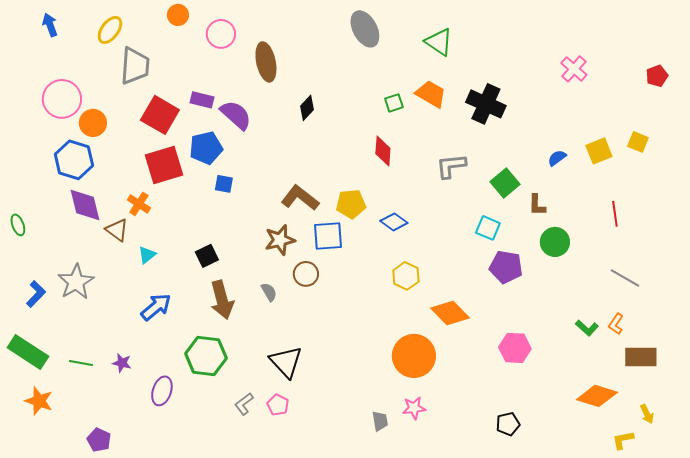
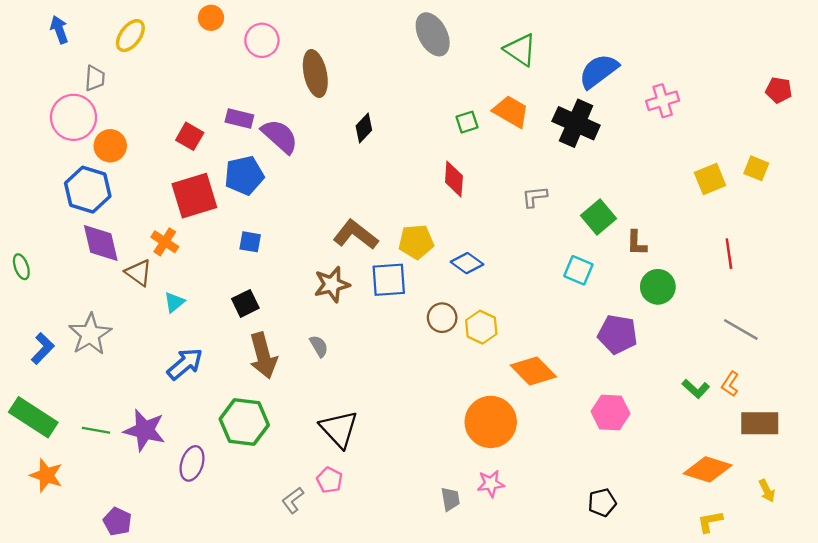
gray trapezoid: (135, 66) -> (95, 78), moved, size x0.6
pink cross: (574, 69) -> (663, 101), moved, turned 32
red pentagon: (657, 76) -> (779, 90), turned 30
red square: (160, 115) -> (190, 136), size x0.6
blue semicircle: (557, 158) -> (599, 71), moved, size x1.8
gray L-shape: (451, 166) -> (535, 197), size x0.7
blue square: (224, 184) -> (250, 242), moved
purple pentagon: (506, 267) -> (618, 334), moved
brown circle: (306, 274) -> (442, 318), moved
purple star: (122, 363) -> (145, 430), size x1.8
gray L-shape: (244, 404) -> (293, 500), moved
yellow L-shape: (623, 440) -> (710, 522), moved

